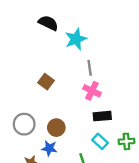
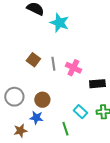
cyan star: (76, 39) -> (59, 23), turned -30
gray line: (90, 68) -> (53, 64), moved
black rectangle: (102, 116) -> (97, 84), moved

